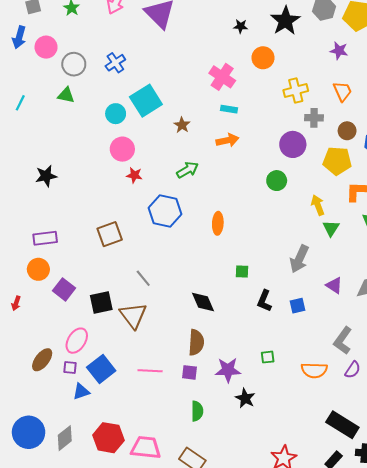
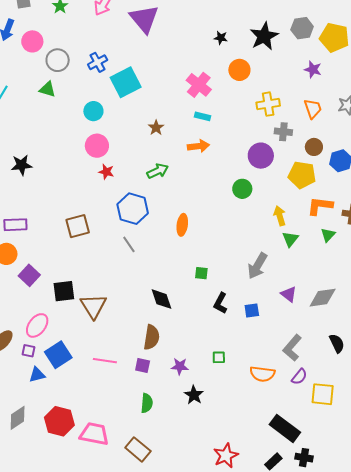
cyan square: (146, 101) -> (126, 82), moved
gray line: (143, 278) -> (129, 244), moved
purple star: (228, 370) -> (180, 366), size x0.7

